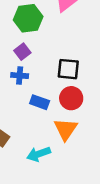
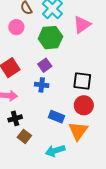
blue rectangle: (40, 102) -> (57, 117), moved

